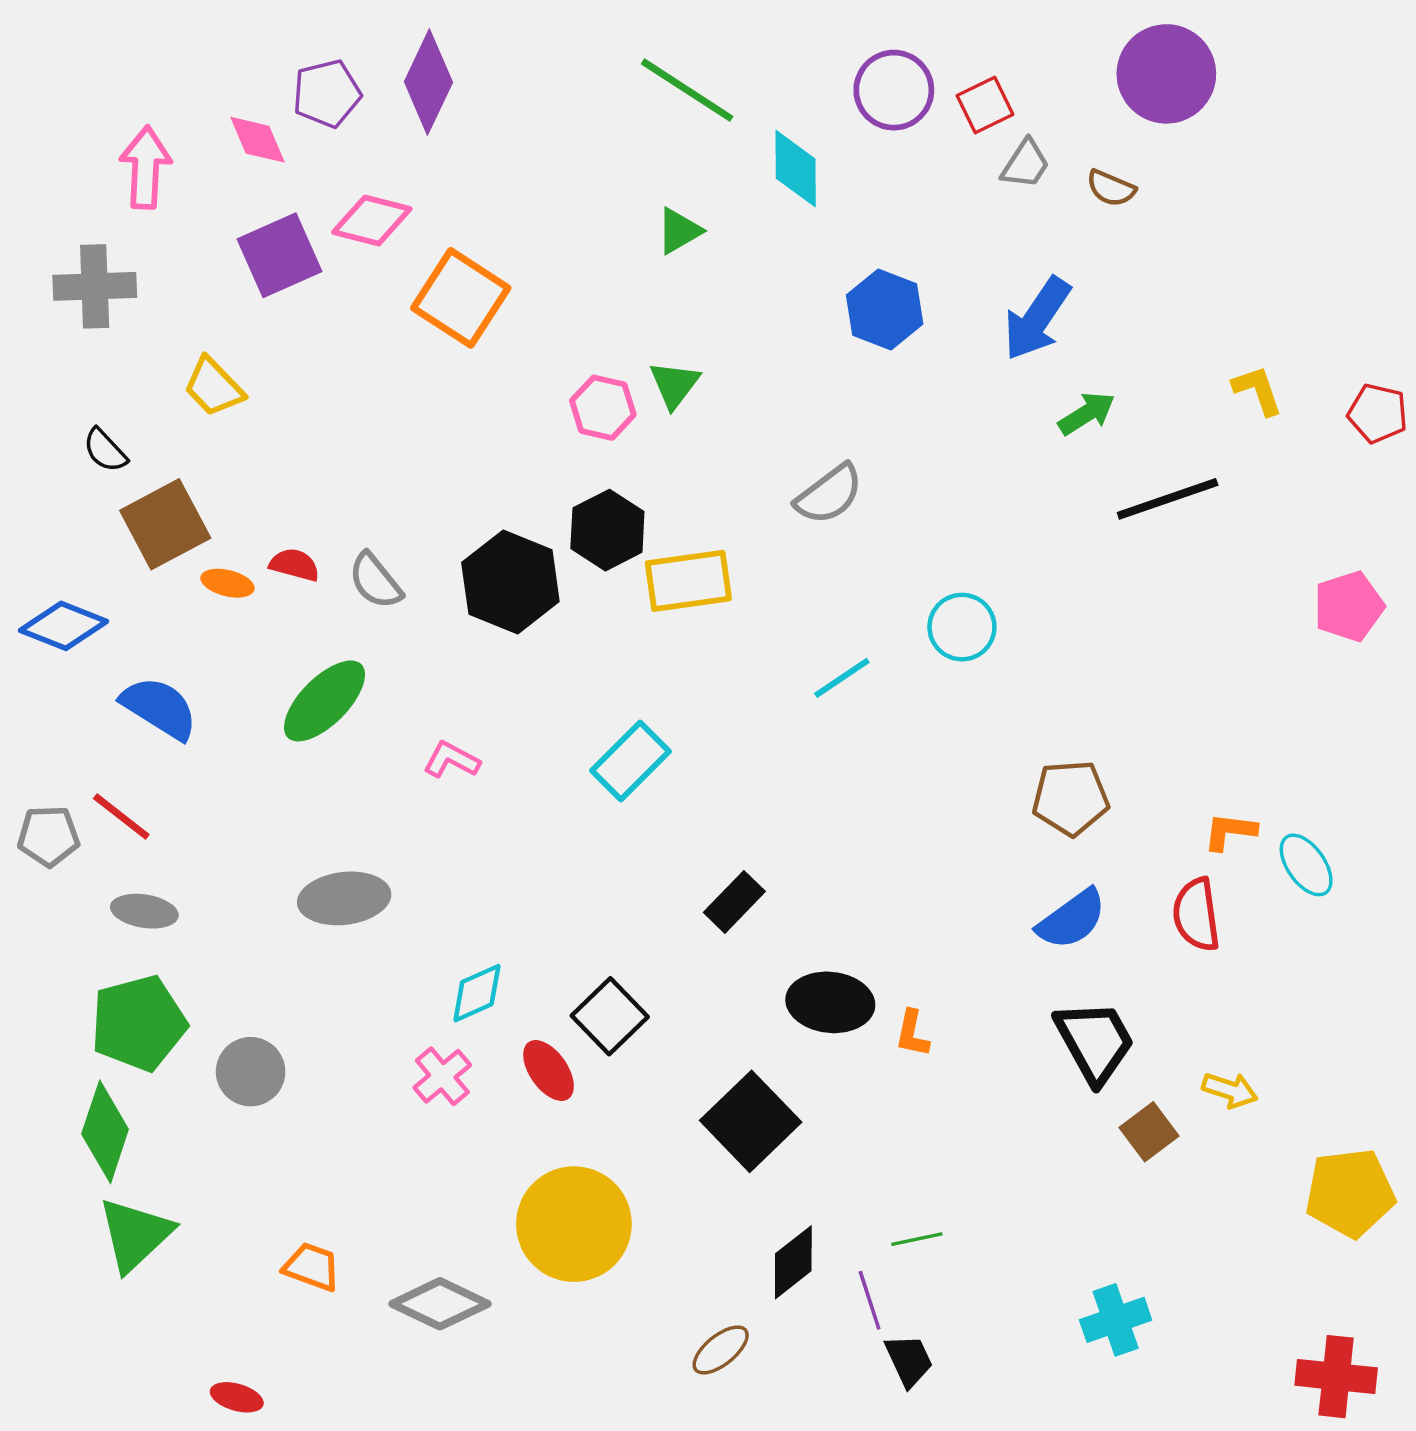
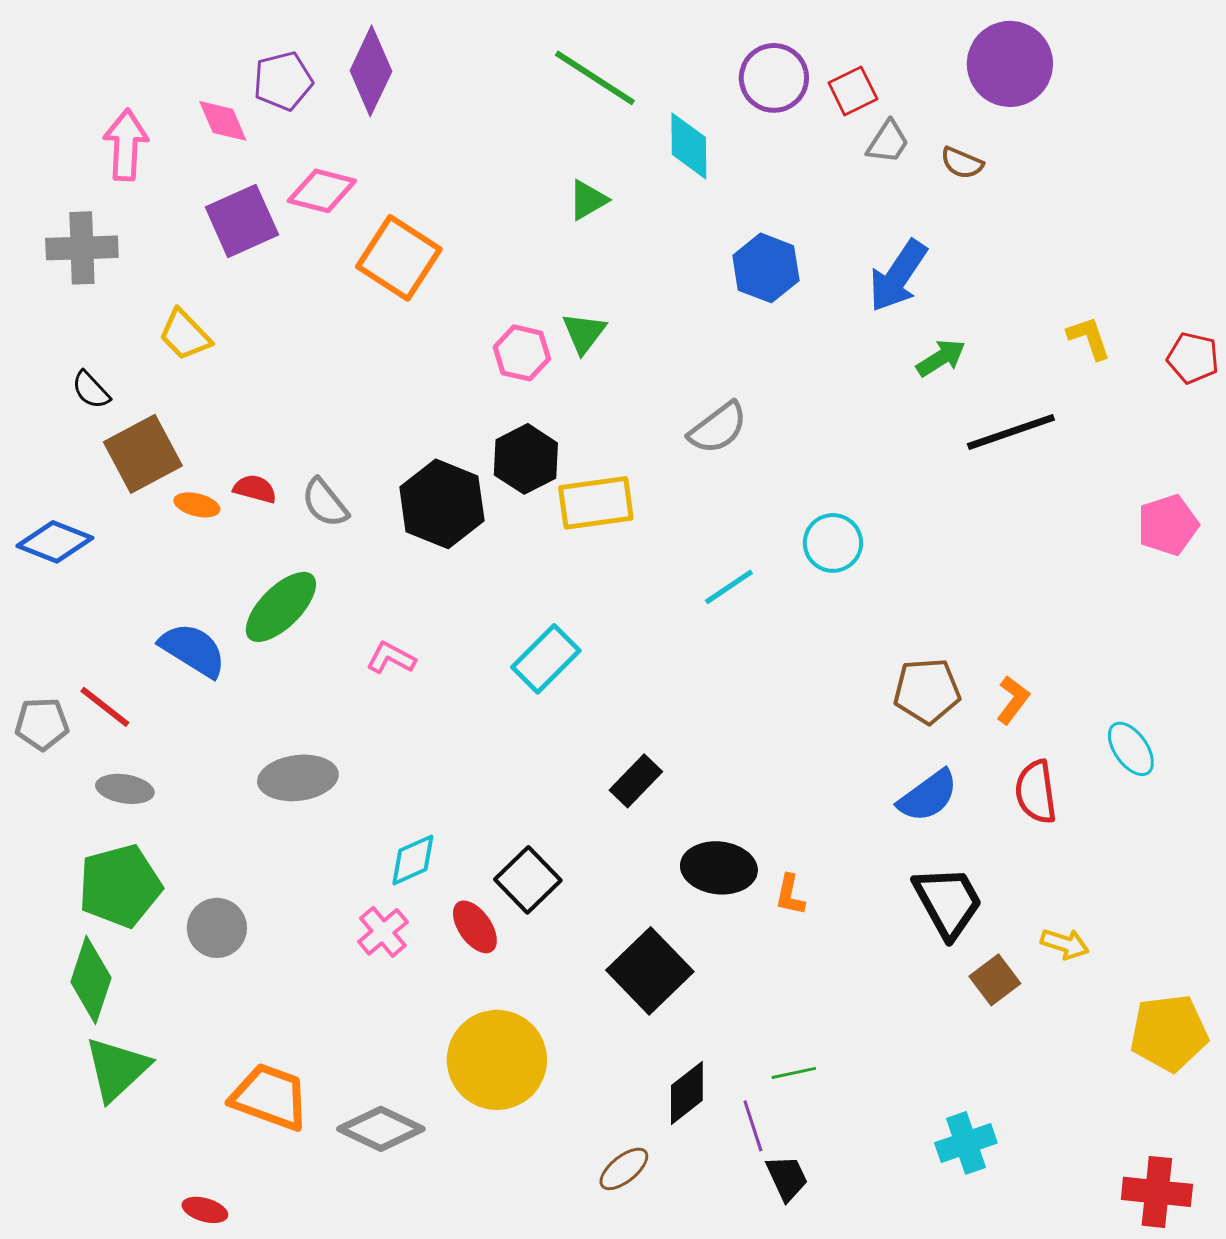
blue semicircle: (159, 708) -> (193, 650), moved
orange L-shape: (1230, 831) -> (1013, 700), moved, turned 120
orange trapezoid: (312, 1267) -> (270, 1097), size x1.6

